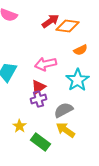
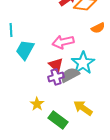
cyan star: (78, 80) -> (83, 63), moved
red triangle: (39, 87) -> (56, 65), turned -42
gray semicircle: (64, 110) -> (70, 75), moved

